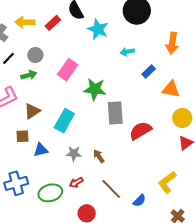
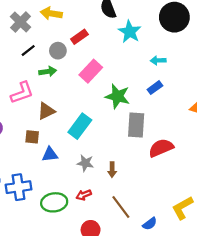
red rectangle: (53, 23) -> (79, 37), moved
blue rectangle: (149, 71) -> (155, 88), moved
brown arrow: (99, 156) -> (112, 170), turned -152

